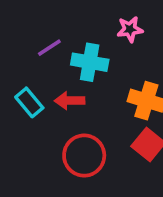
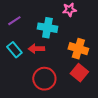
purple line: (49, 48) -> (14, 21), moved

